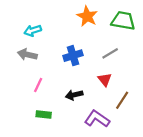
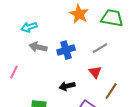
gray arrow: (27, 55) -> (38, 47), moved
pink line: (38, 85) -> (14, 72), moved

